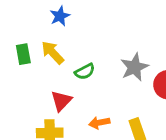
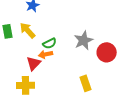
orange arrow: (99, 123) -> (46, 54), moved

